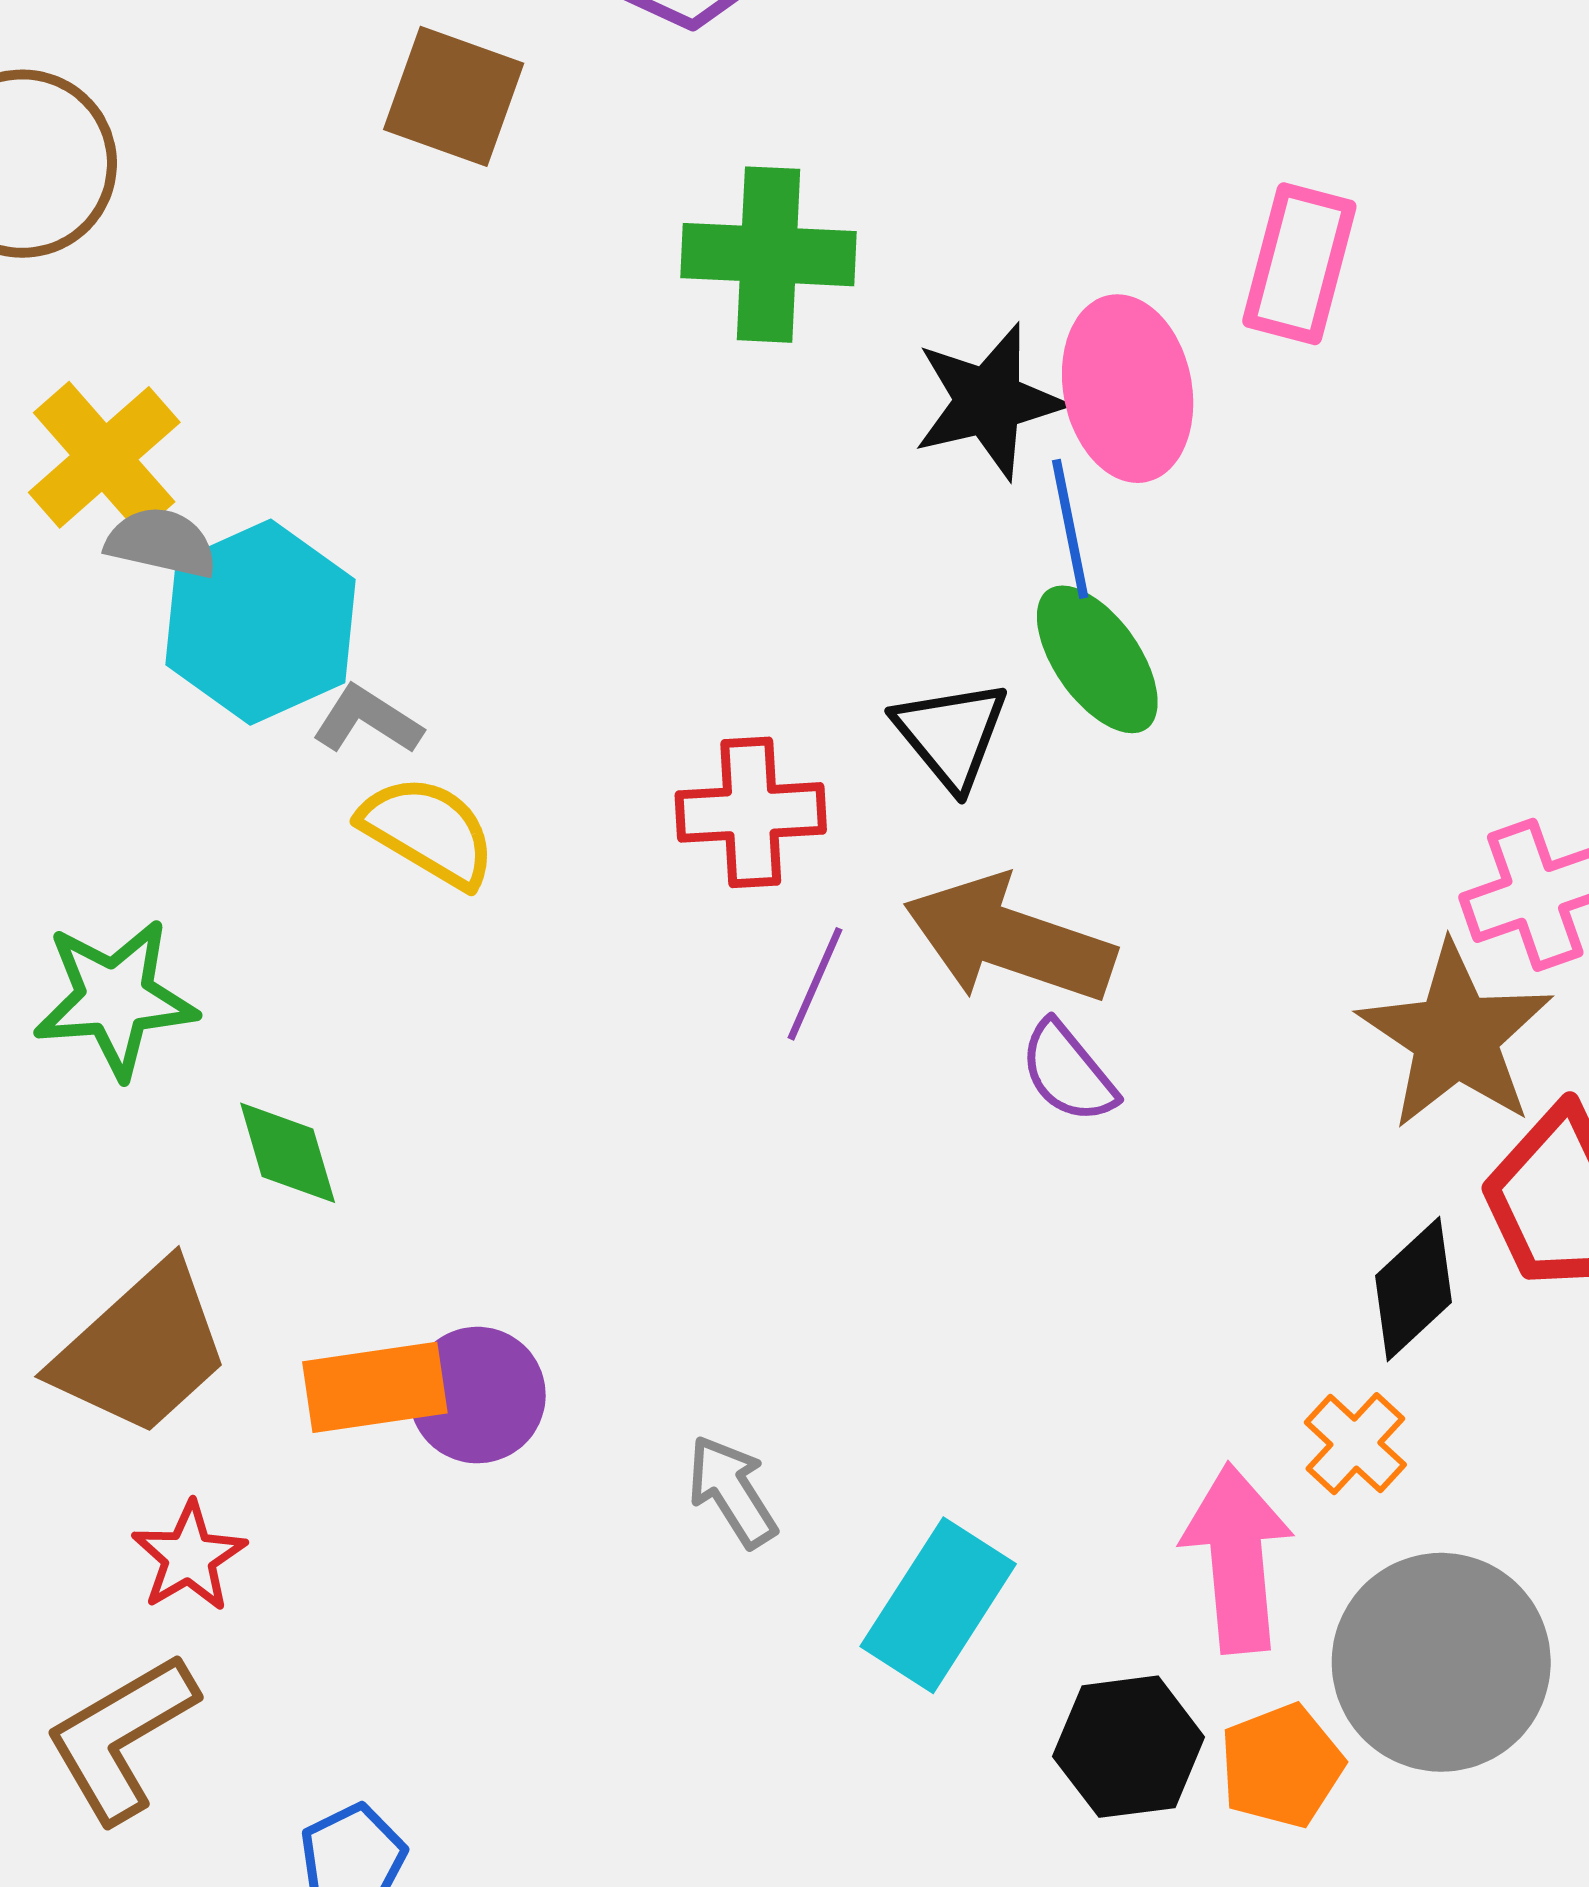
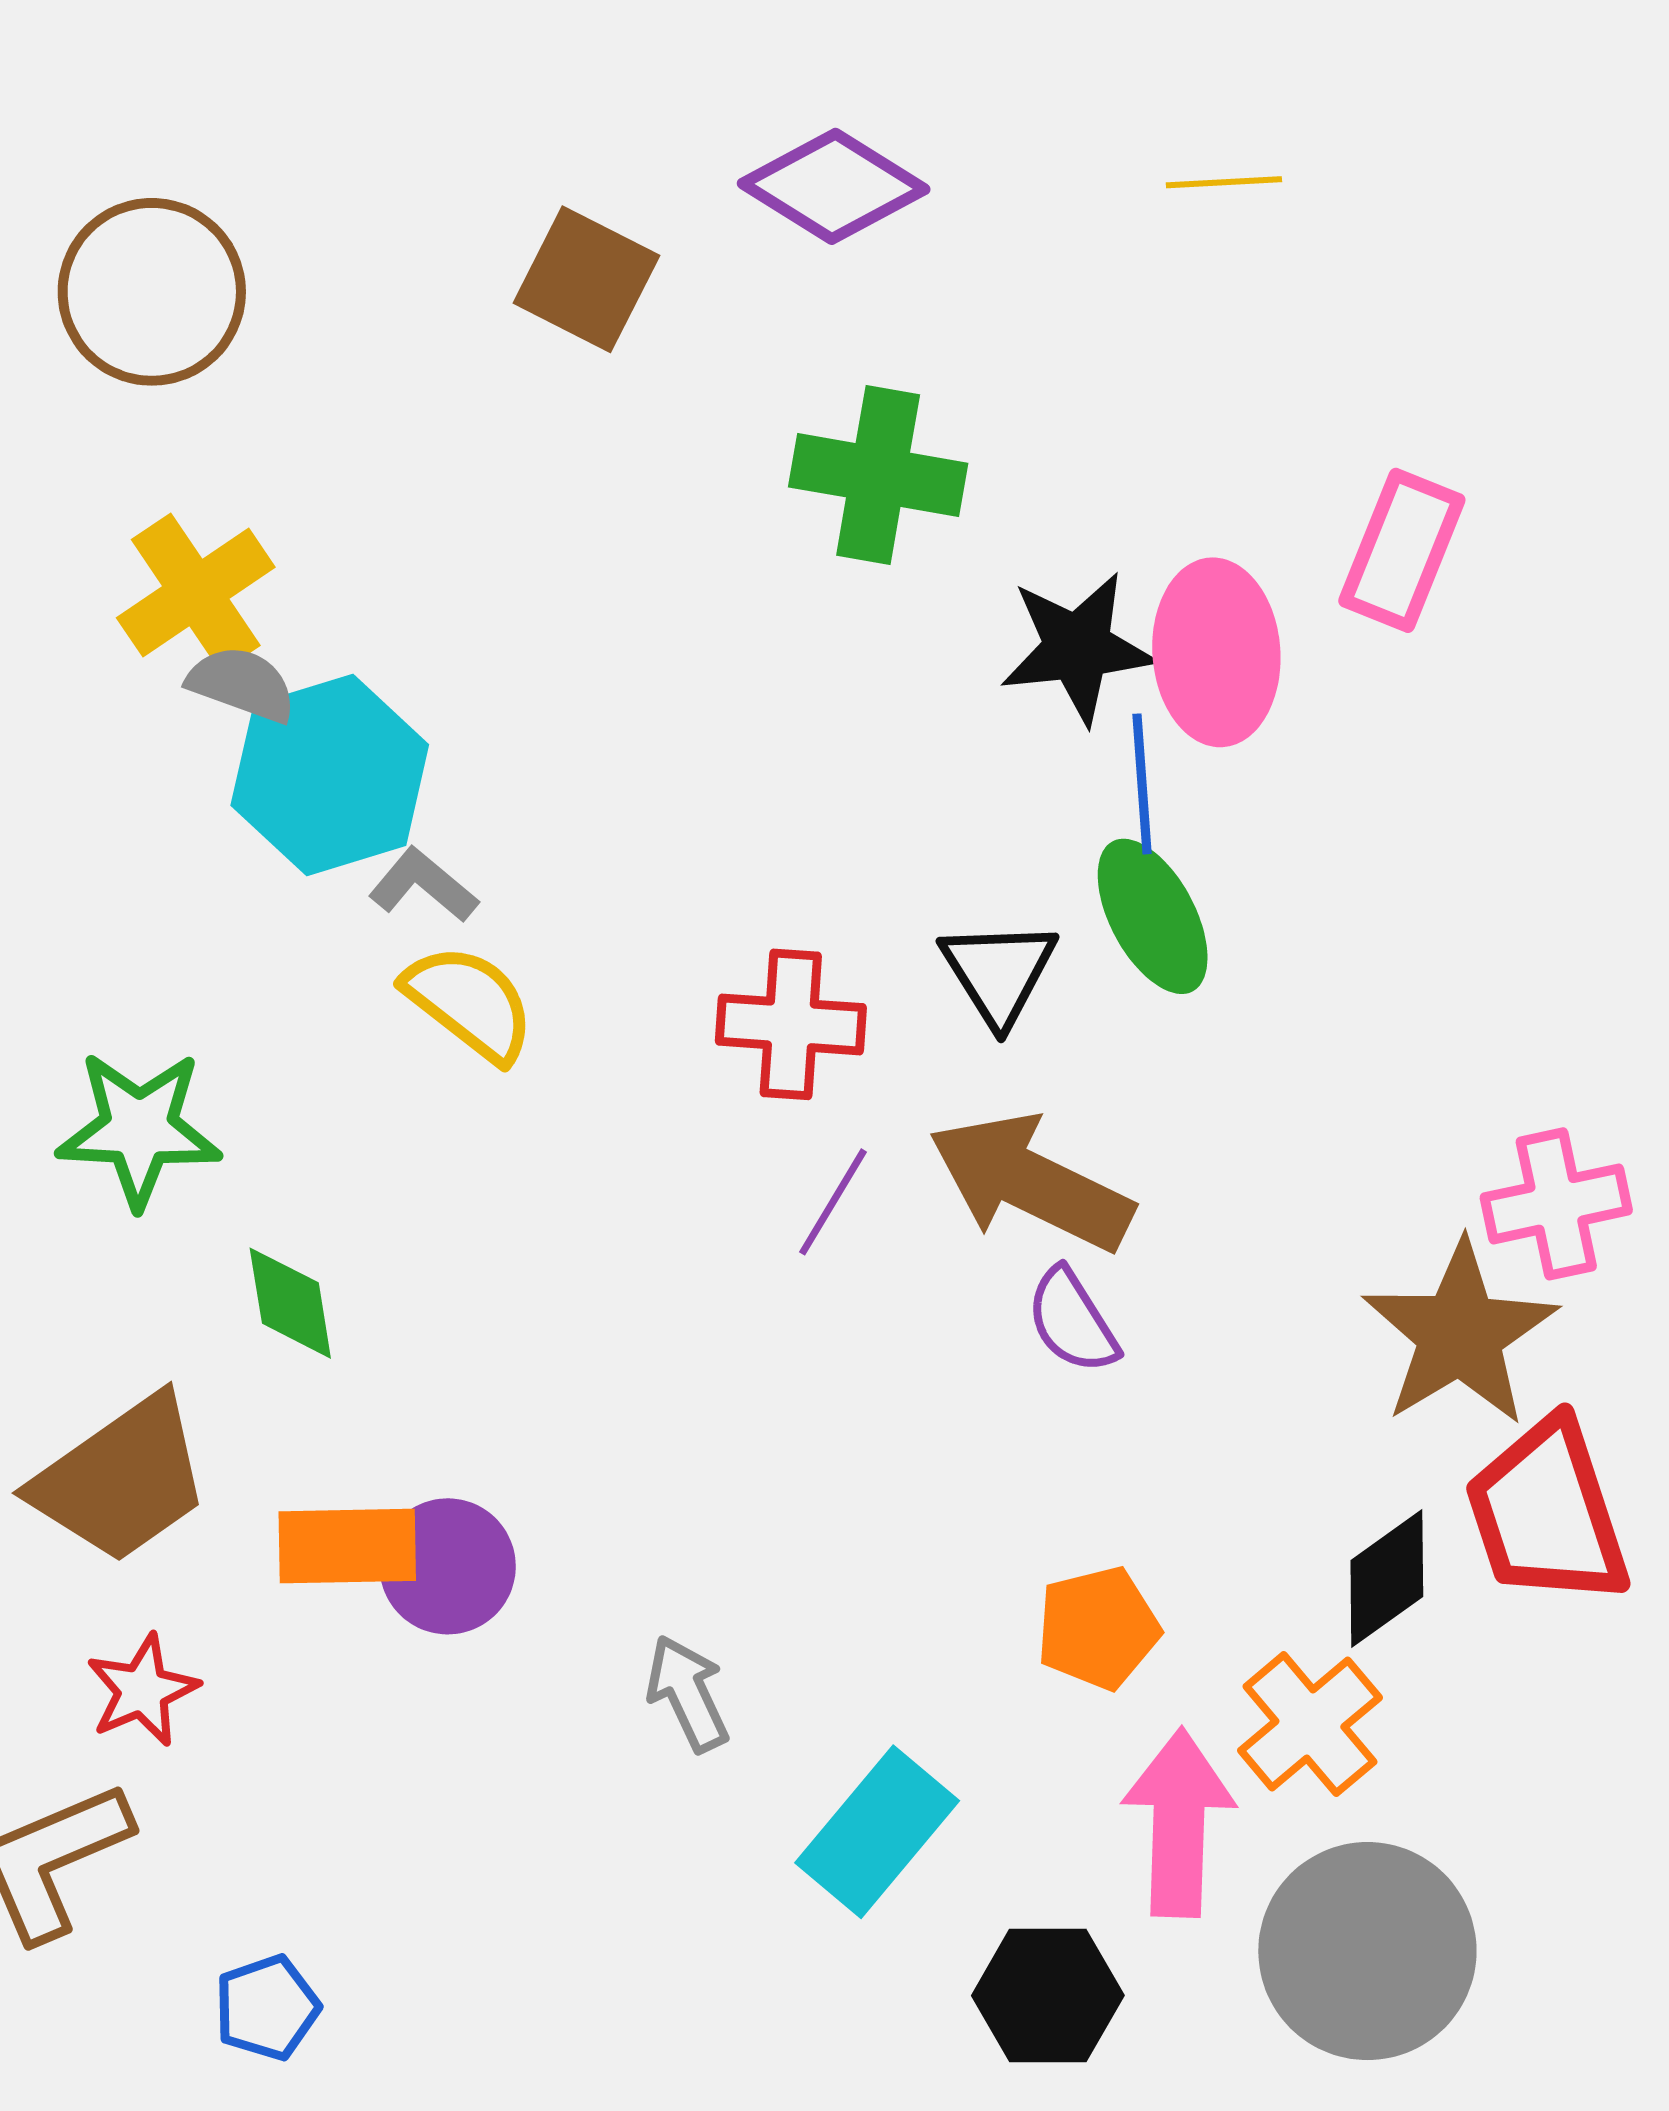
orange cross: (1355, 1444) -> (1310, 1724), size x1.4
orange pentagon: (1282, 1766) -> (1098, 1628), moved

